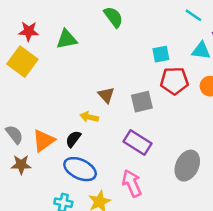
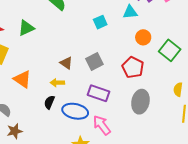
red pentagon: (174, 81) -> (133, 67), moved, turned -30
orange triangle: (44, 141) -> (22, 79), moved, turned -36
blue ellipse: (80, 169) -> (75, 111), moved

